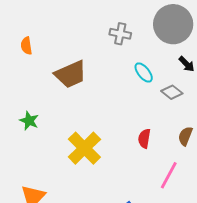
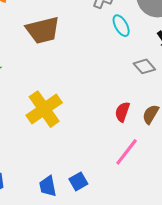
cyan ellipse: (144, 72) -> (121, 26), moved
red semicircle: (144, 138) -> (122, 112), moved

